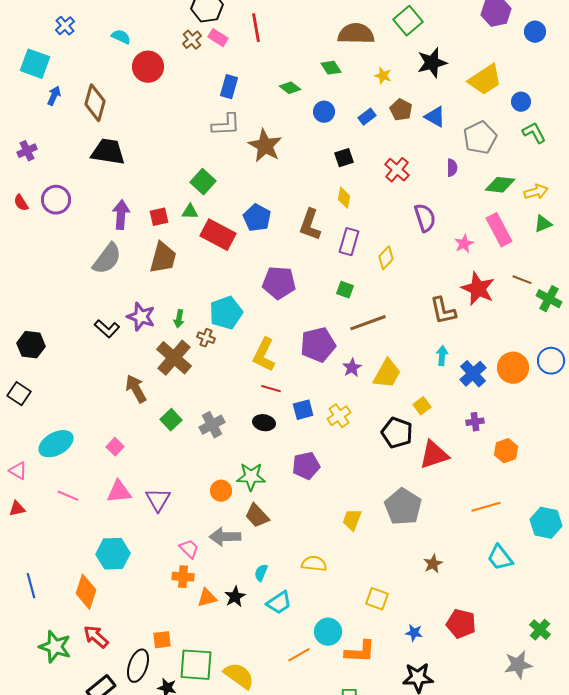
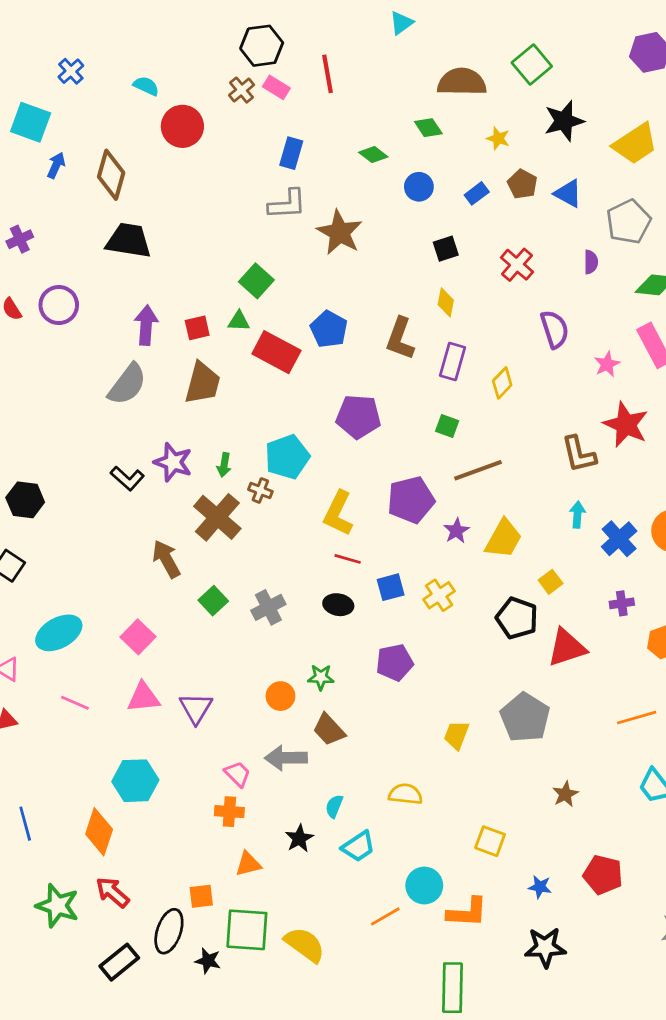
pink square: (115, 447) -> (138, 637), size x1.4
green star: (251, 477) -> (321, 677), size x0.7
orange triangle: (207, 598) -> (248, 864), moved

